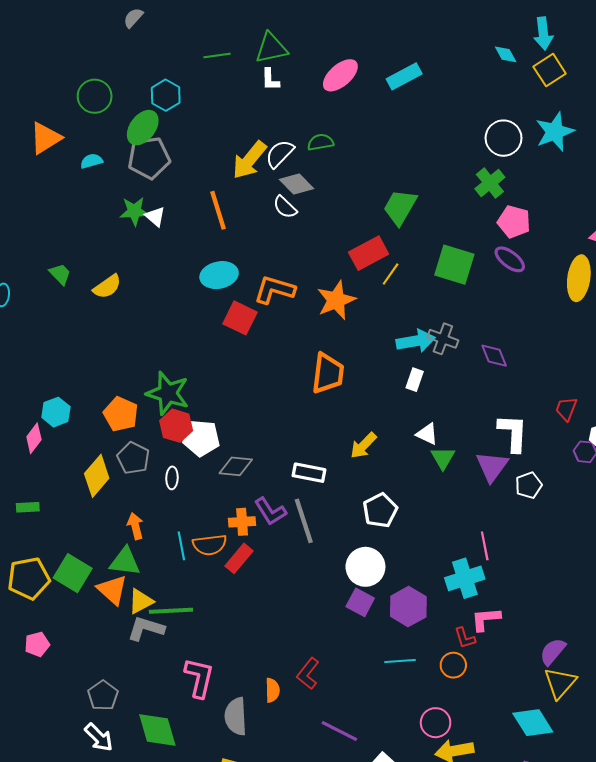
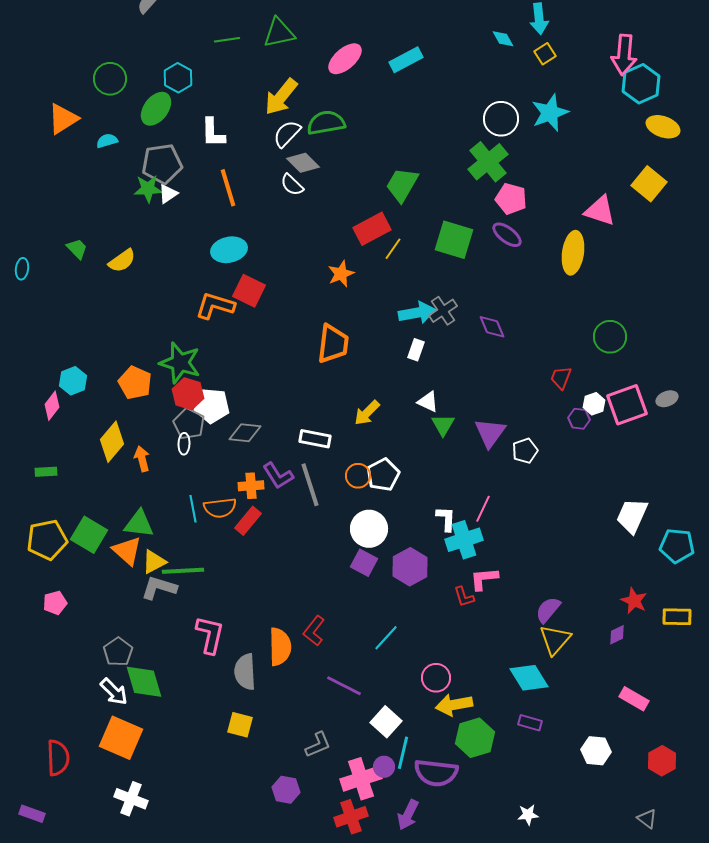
yellow square: (550, 70) -> (545, 54), size x0.7
white L-shape: (270, 79) -> (213, 133), moved, size x1.4
green semicircle: (320, 142) -> (326, 123), size x1.5
gray pentagon: (149, 158) -> (162, 164), moved
yellow arrow: (249, 160) -> (281, 97), moved
green cross: (490, 183) -> (488, 162), size x1.4
white triangle: (155, 216) -> (168, 194), turned 45
orange L-shape: (274, 290) -> (215, 306), moved
orange star: (336, 300) -> (341, 274), size x0.7
gray cross: (443, 339) -> (443, 311), turned 36
white L-shape: (513, 433) -> (446, 519), moved, size x0.7
gray pentagon: (133, 458) -> (189, 424), moved
orange arrow: (135, 526) -> (142, 459), moved
pink line: (485, 546) -> (483, 509), turned 36
cyan line: (400, 661) -> (386, 638), moved, turned -44
orange circle: (453, 665) -> (358, 476), moved
orange semicircle: (272, 690) -> (280, 647), size x1.6
green diamond: (157, 730) -> (144, 682), moved

